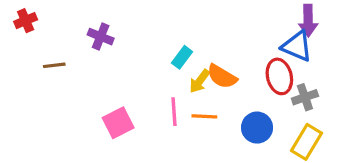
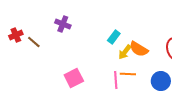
red cross: (26, 21) -> (16, 35), moved
brown line: (54, 65) -> (34, 42), turned 48
pink line: (174, 112) -> (116, 80), moved

